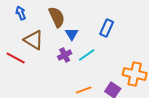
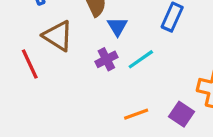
red line: (16, 58) -> (30, 64), turned 36

